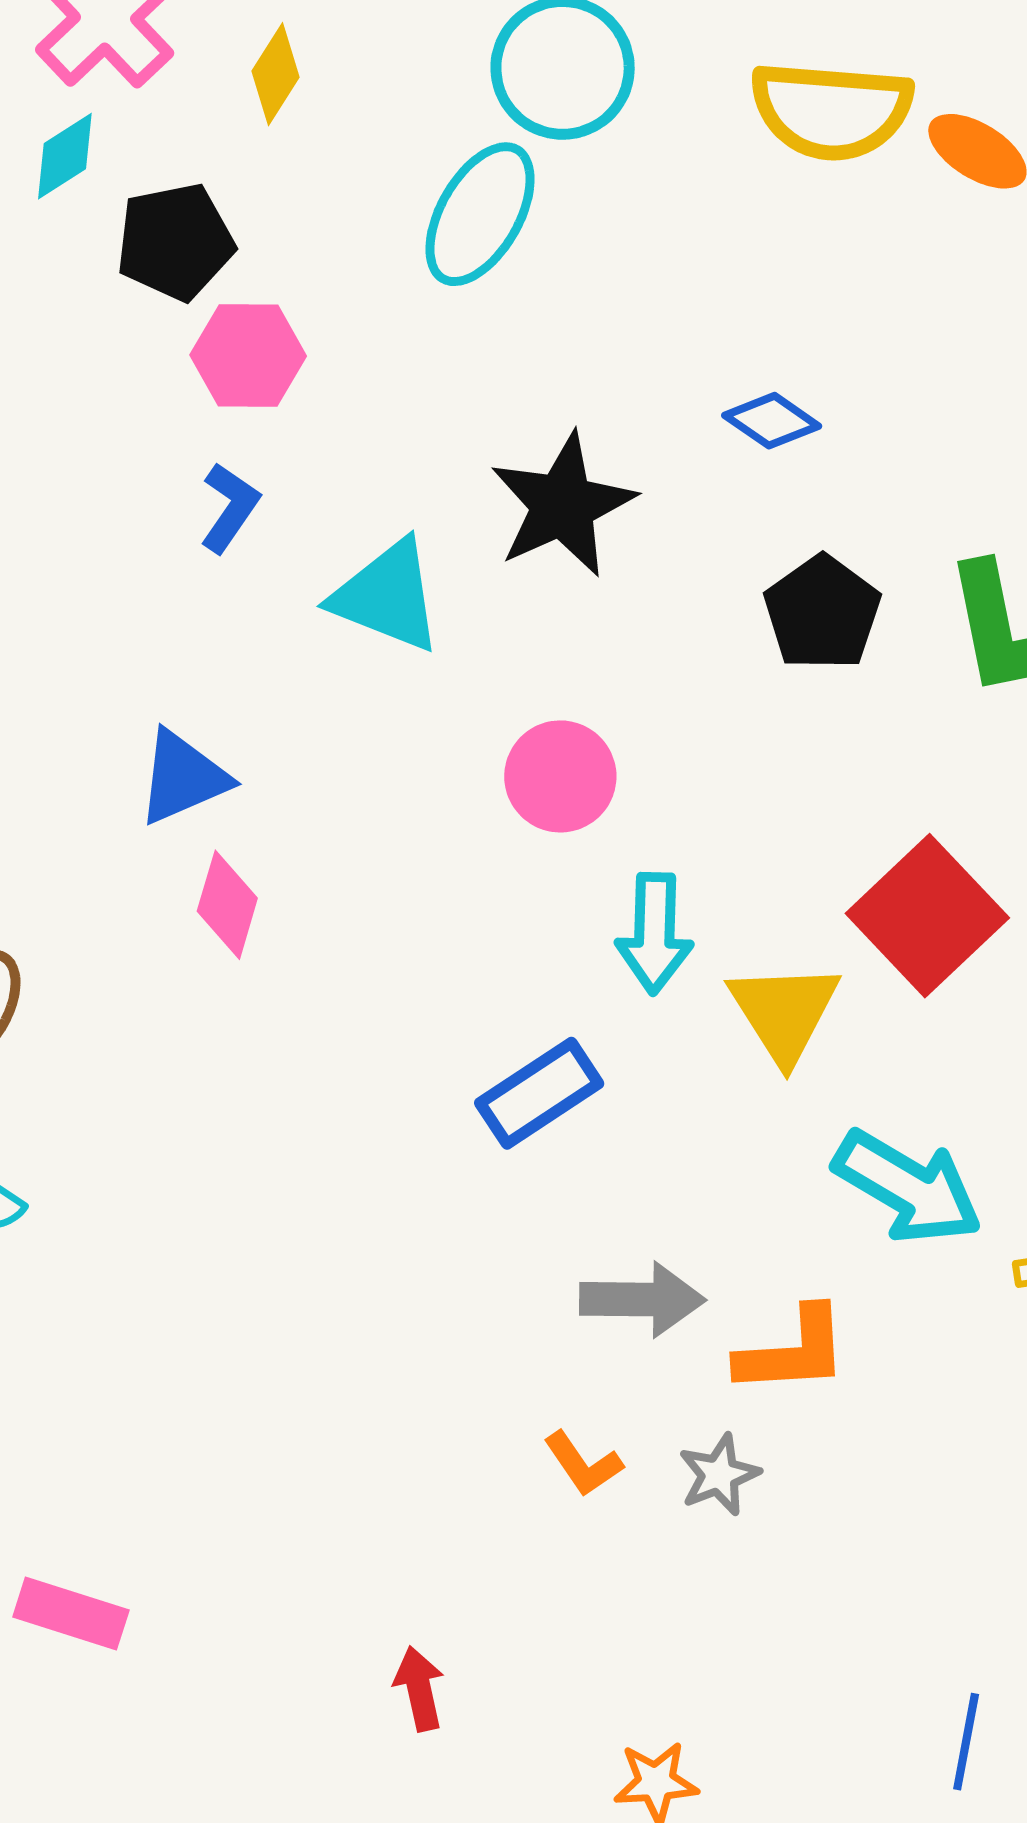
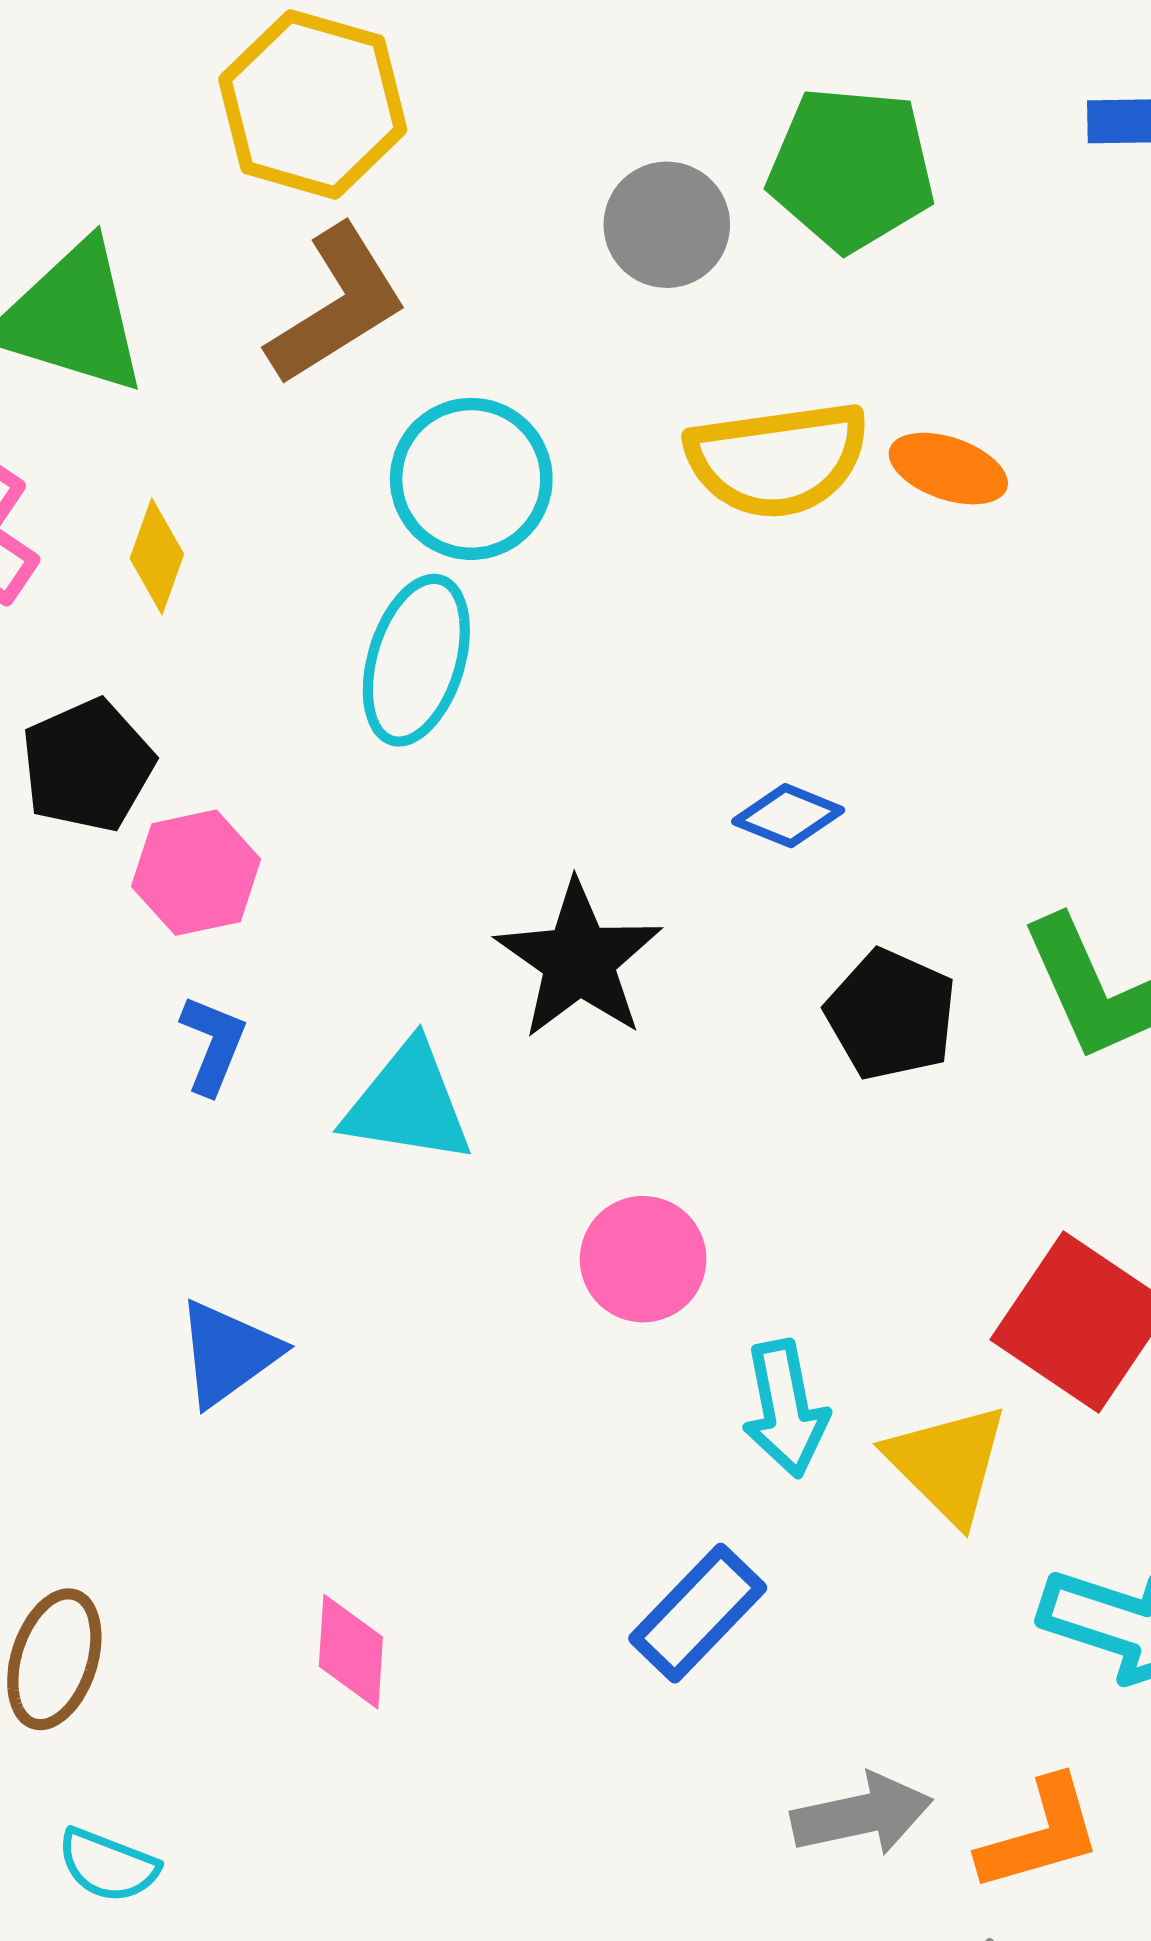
pink diamond: (227, 905) -> (351, 1652), moved

